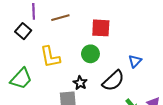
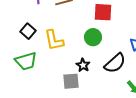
black square: (23, 31) -> (28, 31), moved
green trapezoid: (21, 79) -> (26, 61), turned 30

